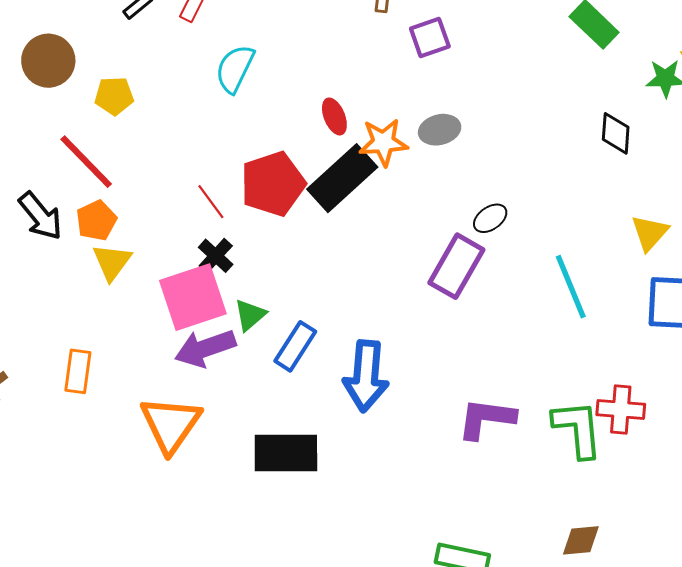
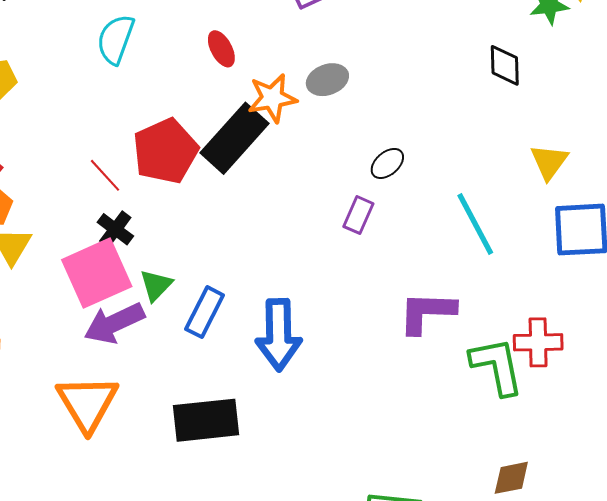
red ellipse: (334, 116) -> (221, 49), moved
purple rectangle: (456, 266) -> (358, 215), size x0.6
purple L-shape: (486, 419) -> (427, 312), moved

